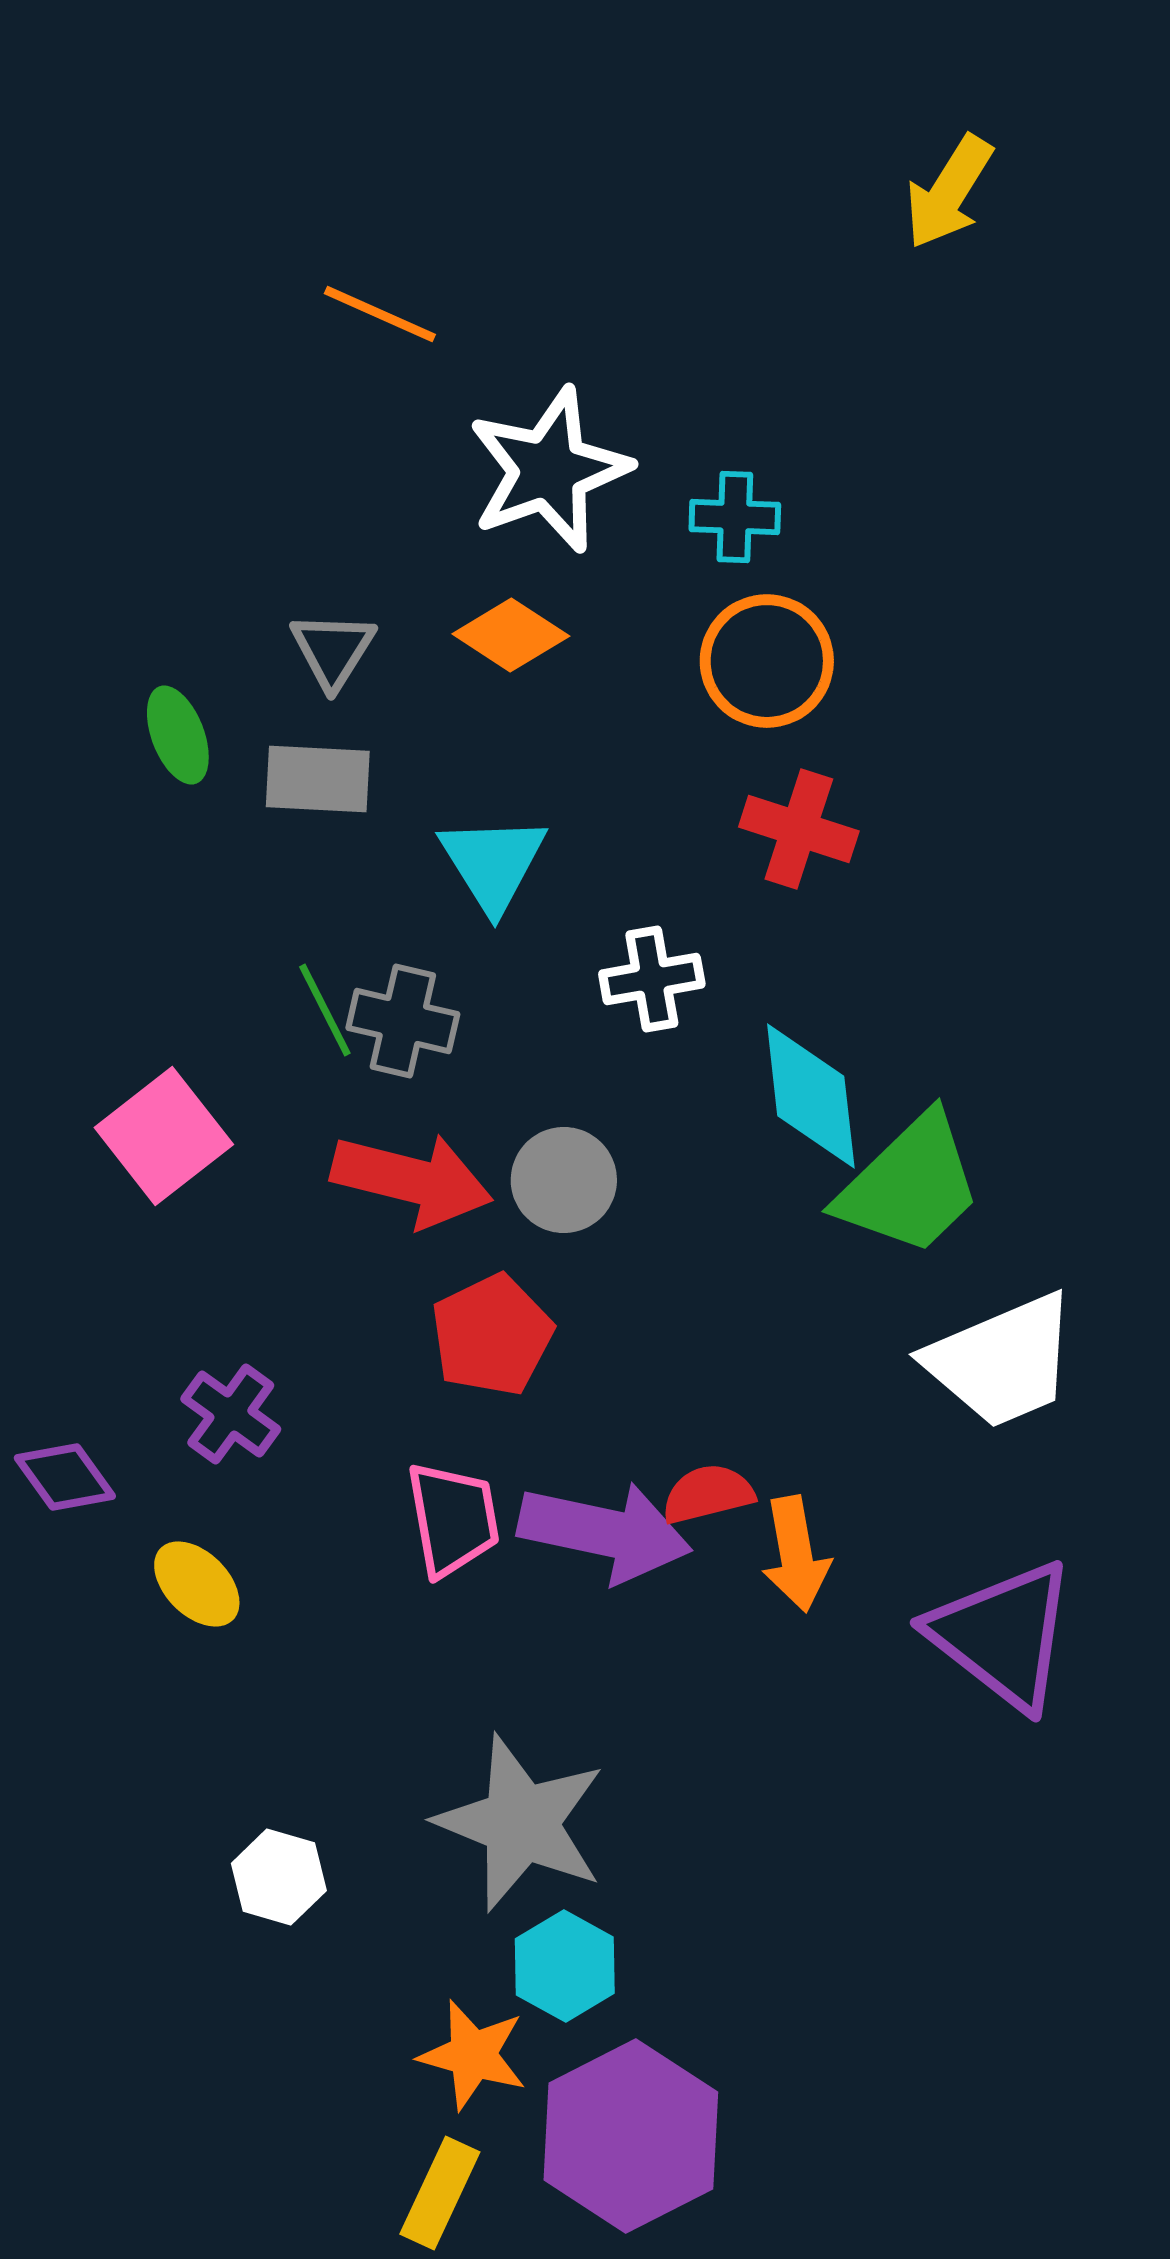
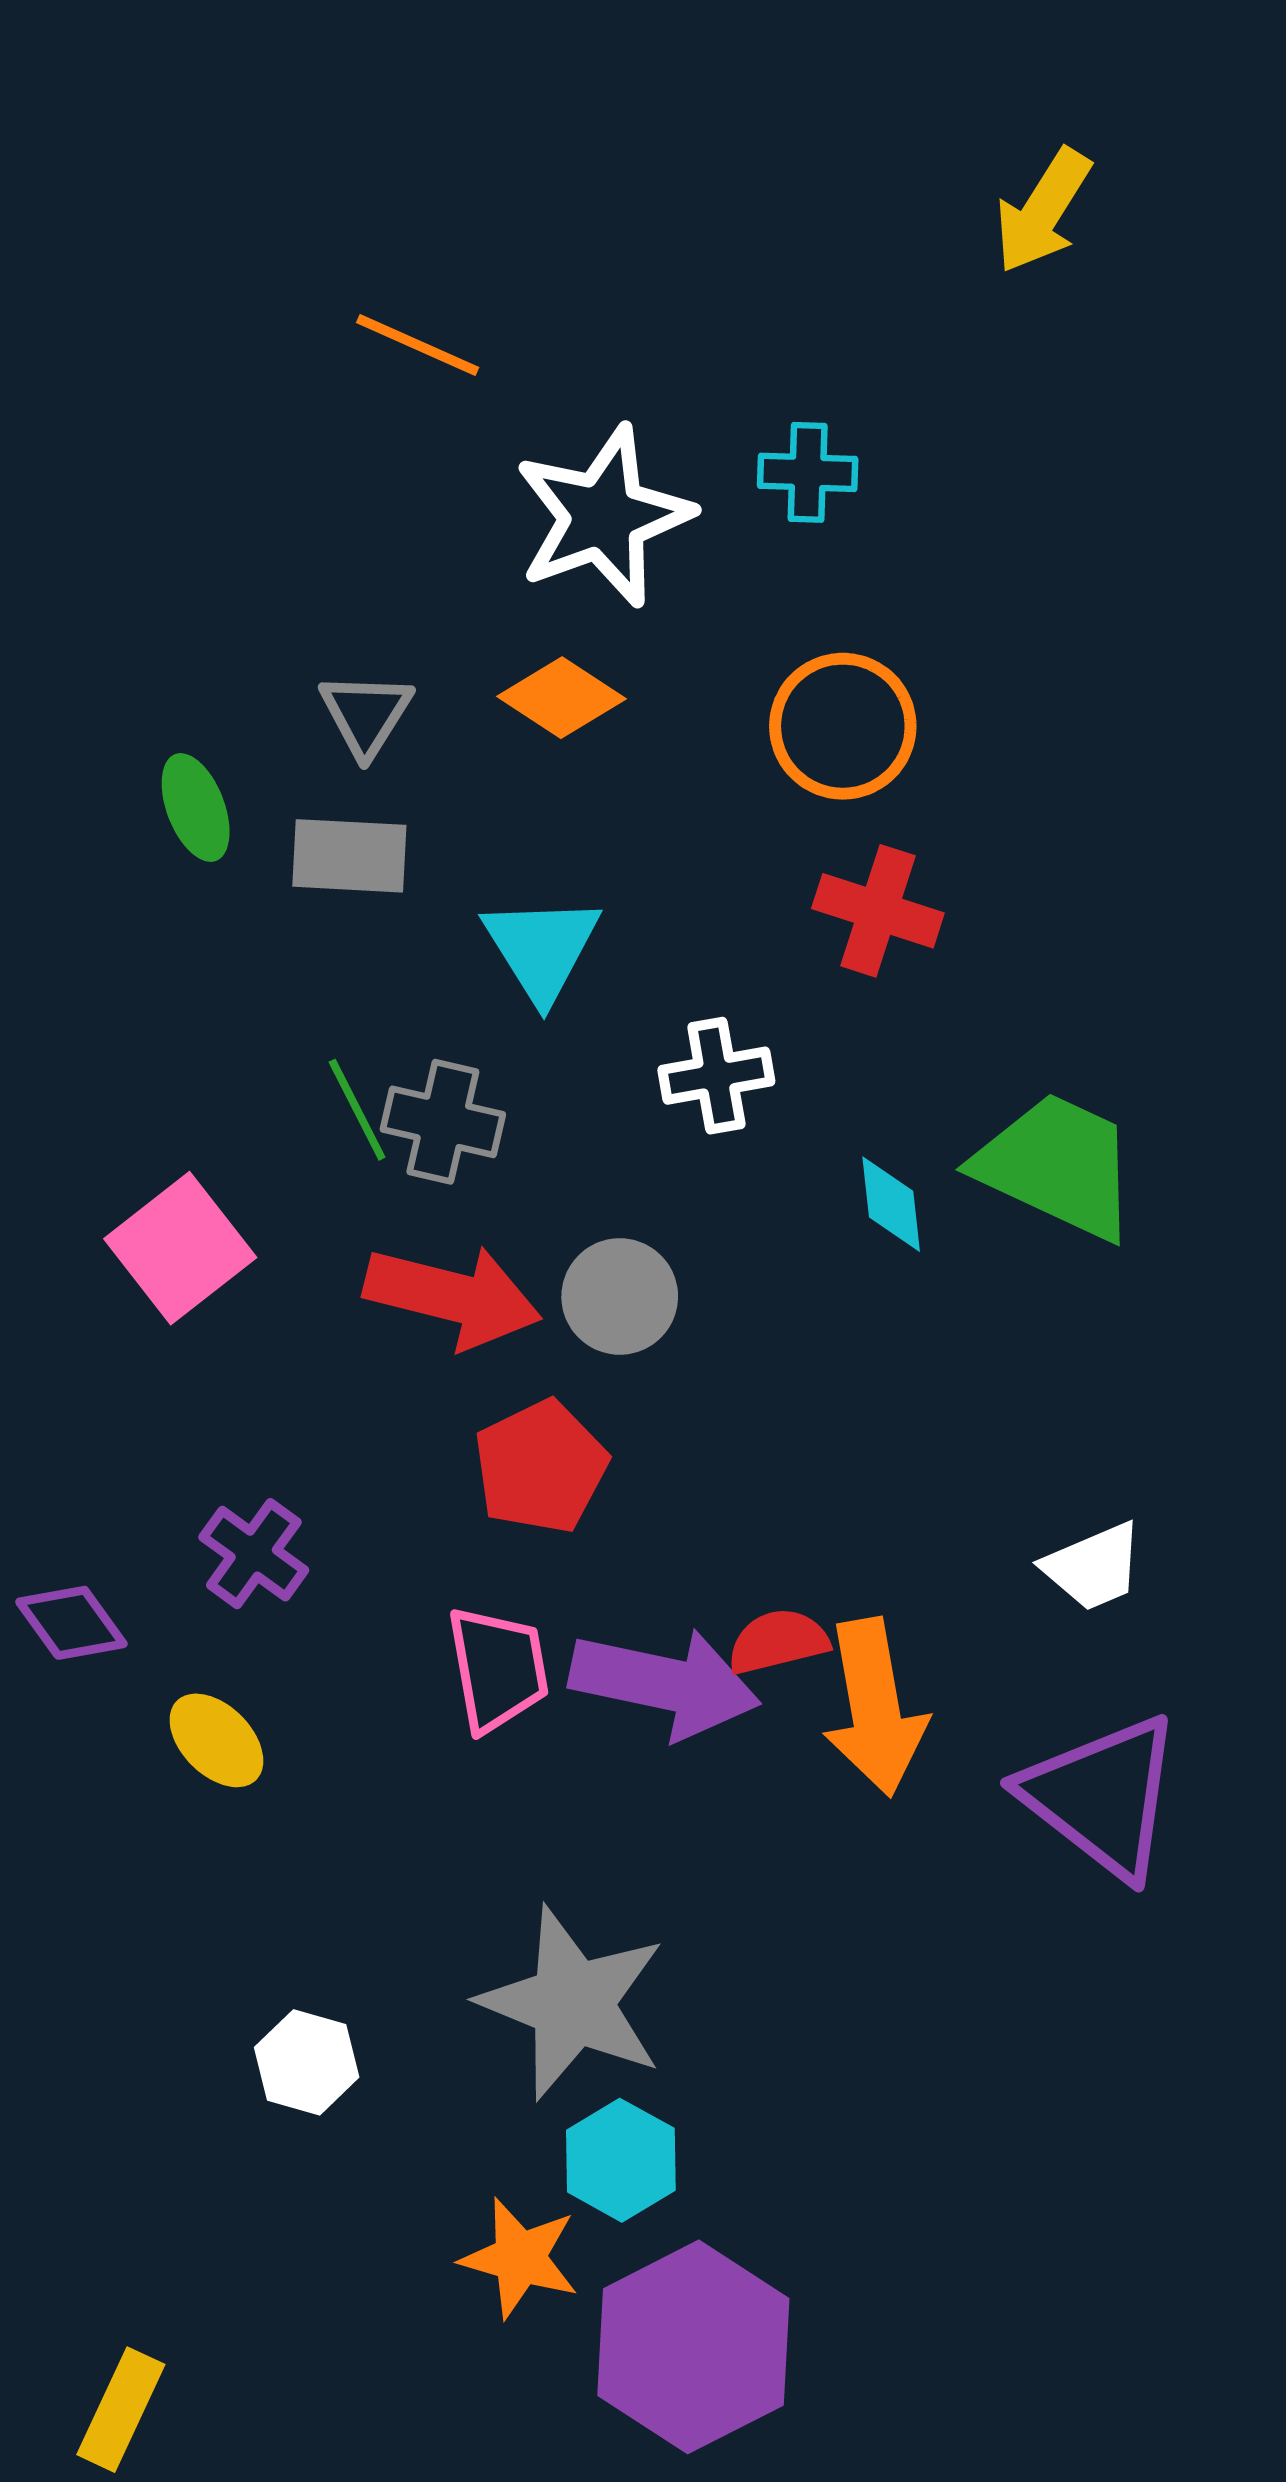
cyan cross: (735, 517) -> (808, 472), moved
cyan diamond: (811, 1096) -> (891, 1204), size x0.6
green trapezoid: (910, 1185) -> (1057, 1166), moved, turned -111
white trapezoid: (1002, 1361) -> (1093, 1567), moved, size x0.6
orange arrow: (796, 1554) -> (875, 1707), size x1.4
yellow rectangle: (440, 2193) -> (121, 2410), moved

